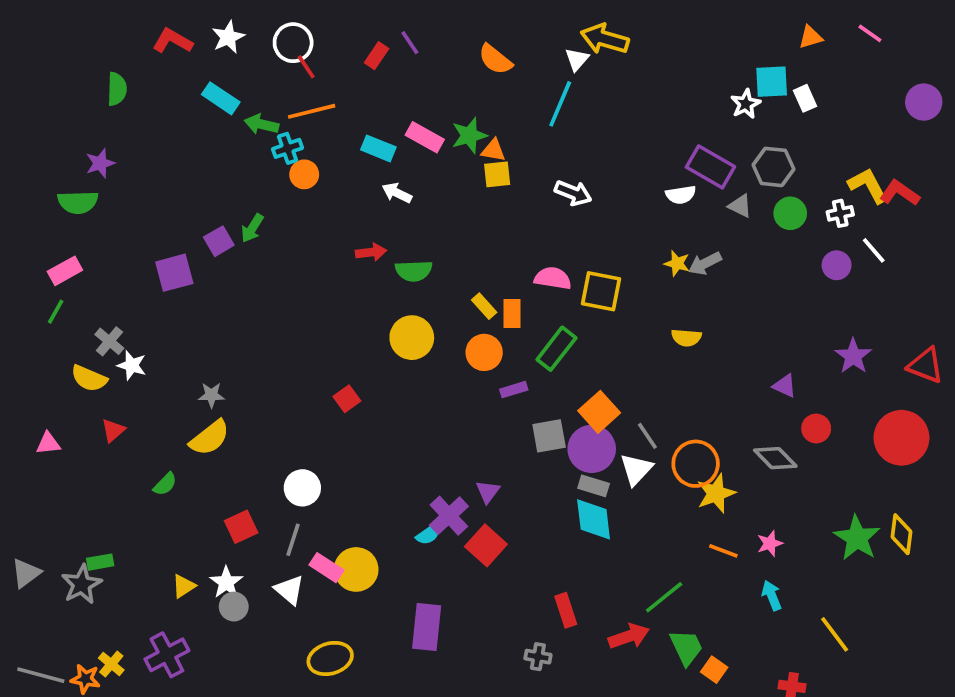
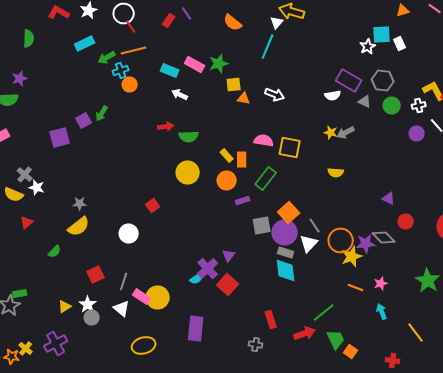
cyan rectangle: (221, 98) -> (85, 44), turned -60
green arrow: (262, 124) -> (107, 58), turned -42
orange triangle: (493, 150) -> (244, 98), moved
purple star: (853, 356) -> (366, 244), moved, turned 30
white circle: (302, 488) -> (129, 234), moved

